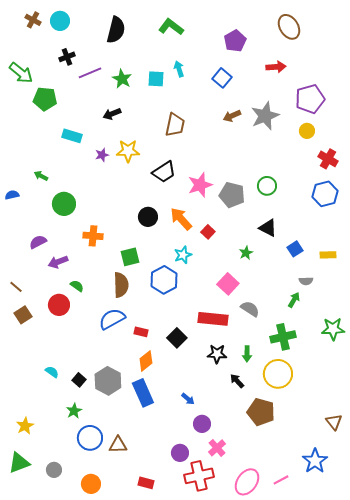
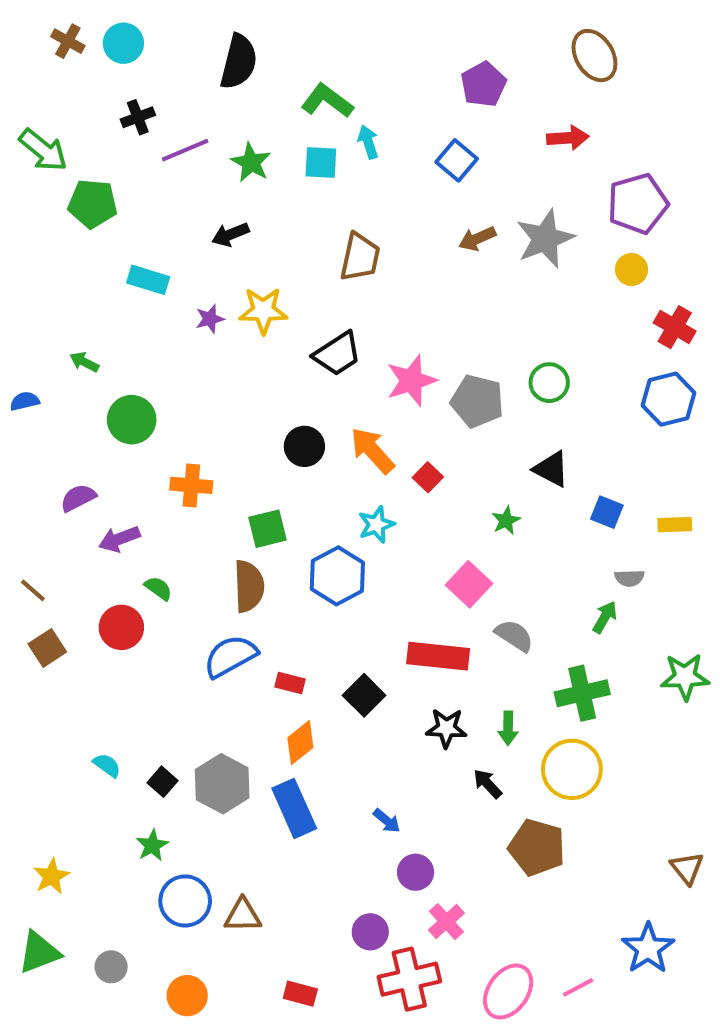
green L-shape: (171, 27) -> (327, 101), moved
blue square: (295, 249) -> (607, 512), turned -35

